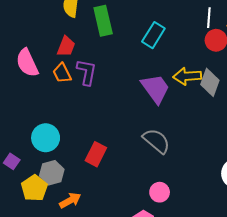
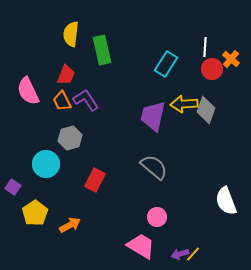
cyan rectangle: (153, 35) -> (166, 64), moved
purple L-shape: (87, 72) -> (86, 100), turned -44
purple trapezoid: (155, 89) -> (153, 116), turned -132
gray hexagon: (52, 173) -> (70, 138), moved

